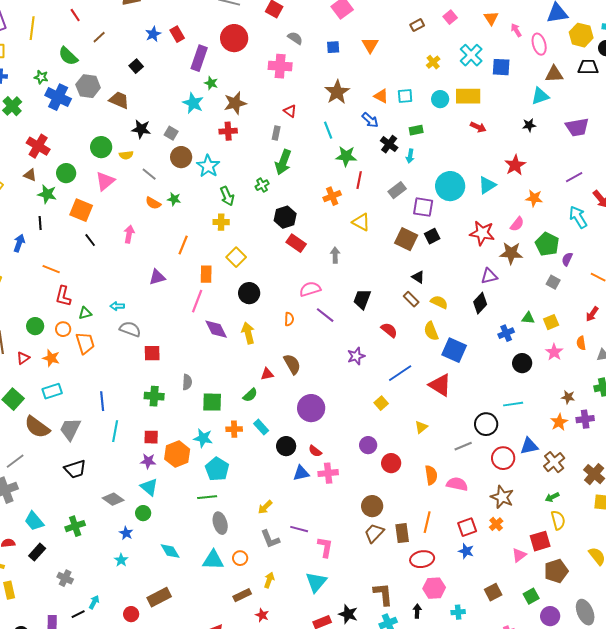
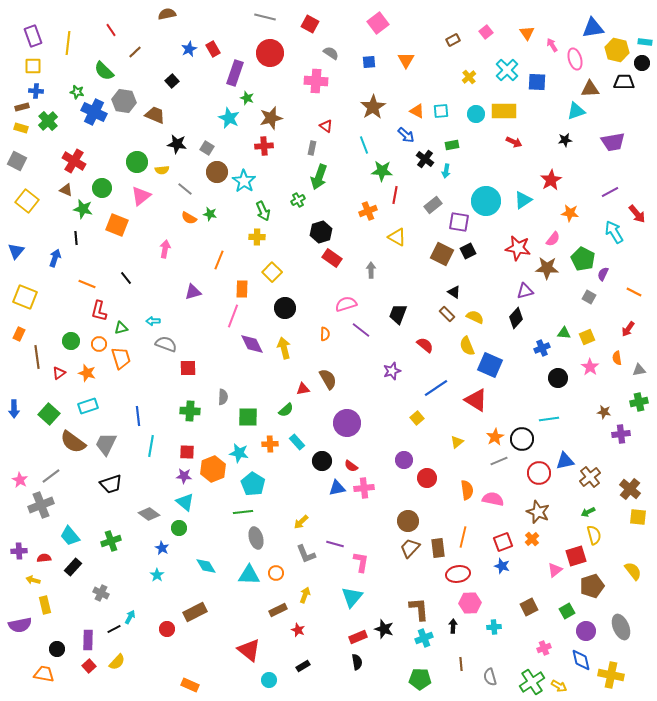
black line: (90, 240) -> (126, 278), moved
orange star: (559, 422) -> (495, 437), moved

